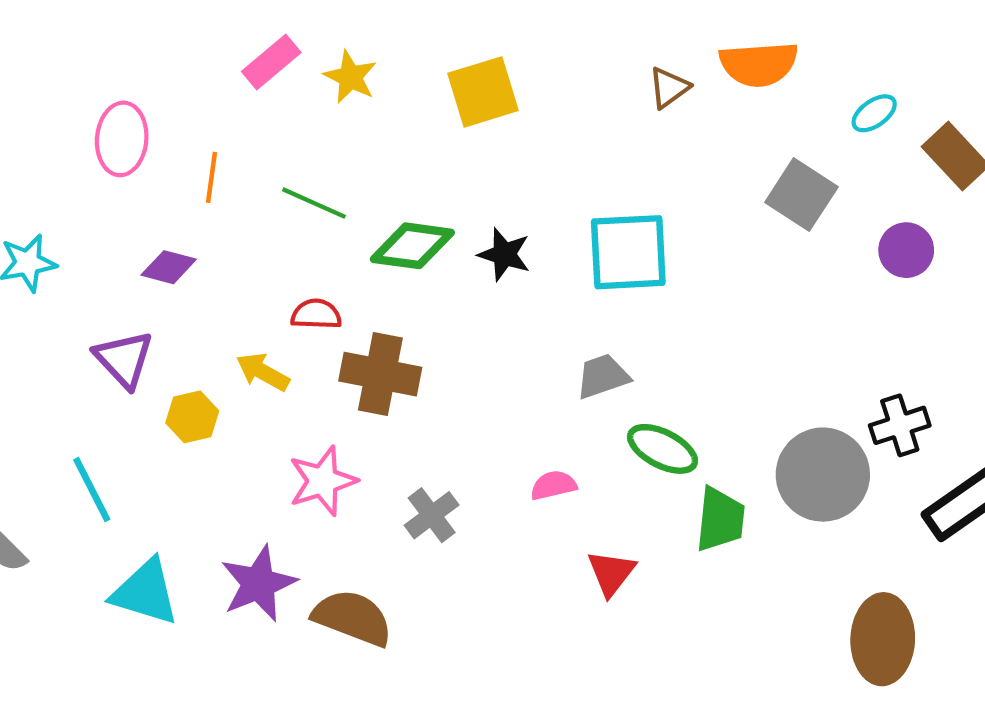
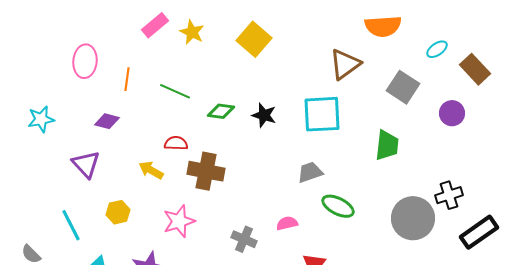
brown triangle: (669, 88) -> (345, 64), moved, size x1.6
yellow square: (483, 92) -> (254, 39), turned -32
green diamond: (412, 246) -> (221, 111), size x0.7
yellow hexagon: (192, 417) -> (118, 212), moved
gray cross: (432, 515) -> (244, 239), moved, turned -30
green trapezoid: (720, 519) -> (387, 145), moved

